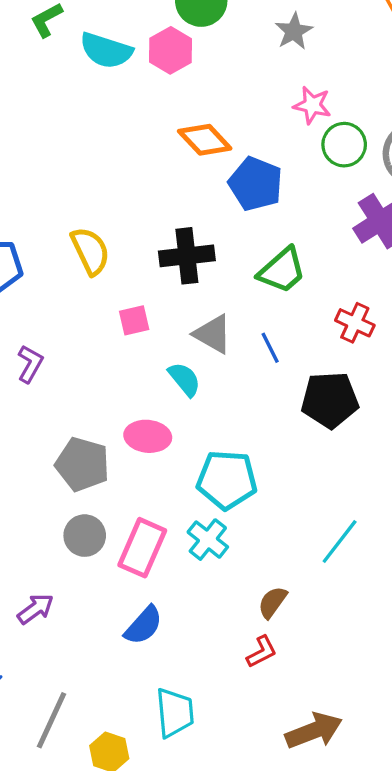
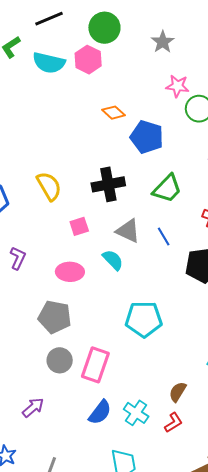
orange diamond: (205, 140) -> (113, 113), size x0.7
pink ellipse: (148, 436) -> (70, 272), moved
cyan cross: (208, 540) -> (136, 413), moved

